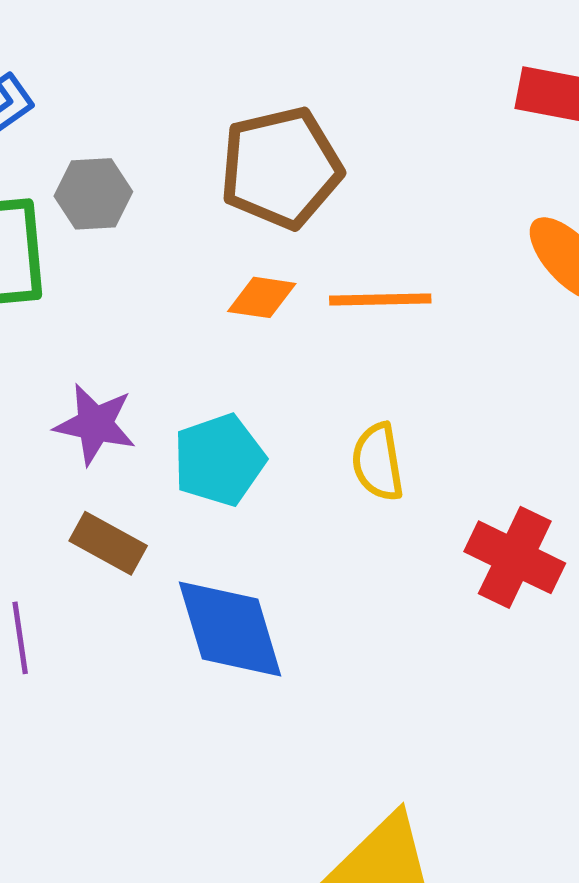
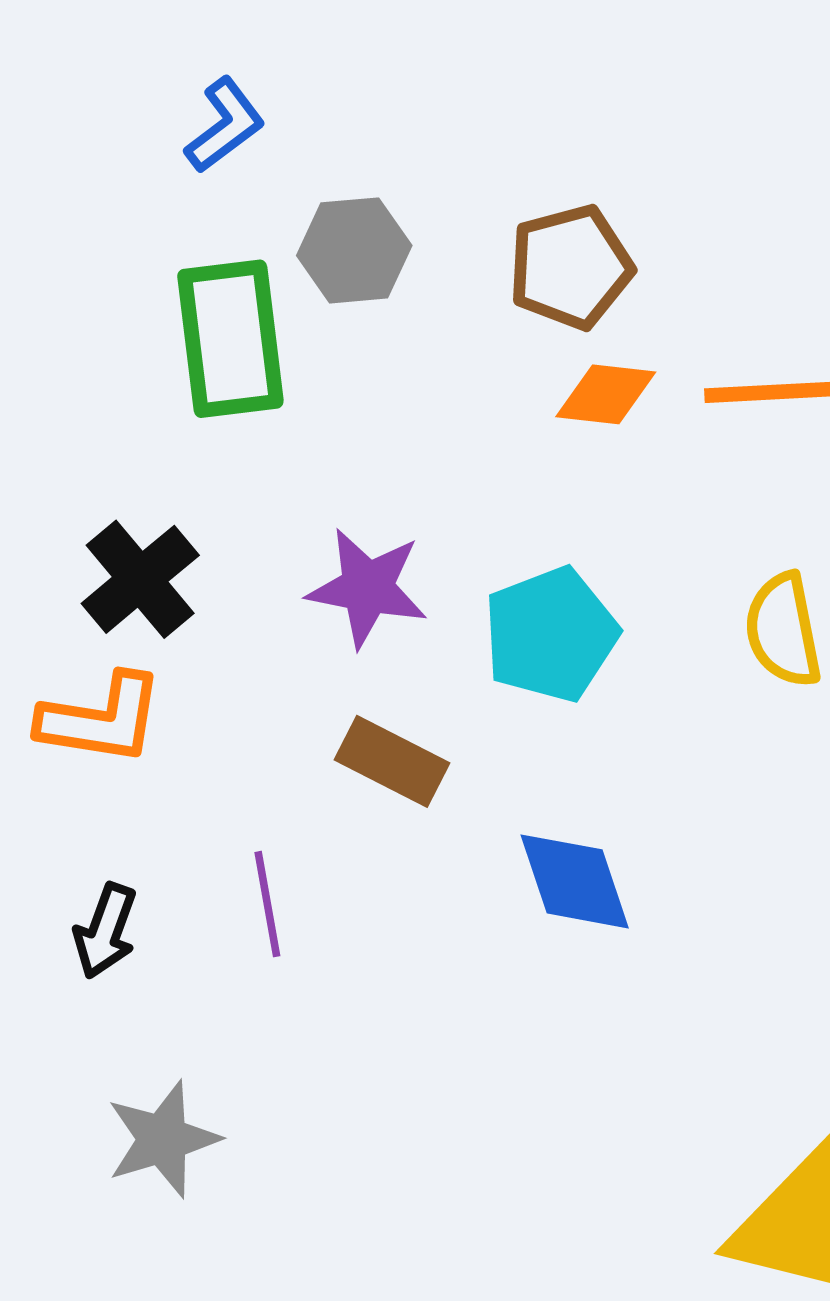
brown pentagon: (281, 168) -> (571, 267), moved, size x0.7
blue diamond: (230, 629) -> (575, 881), size x0.7

